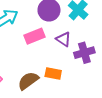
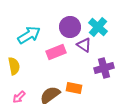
purple triangle: (64, 39) -> (84, 45), moved

